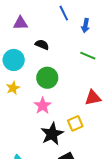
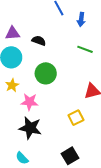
purple triangle: (20, 23) -> (13, 33), moved
pink star: (43, 106) -> (29, 102), moved, turned -30
black star: (52, 134) -> (30, 128), moved, turned -30

